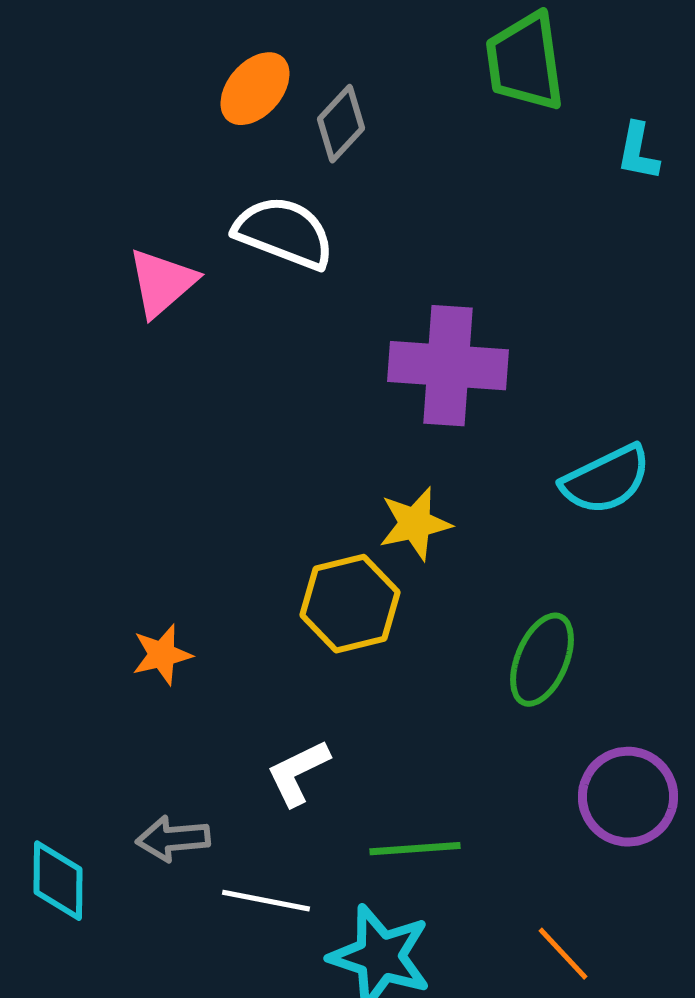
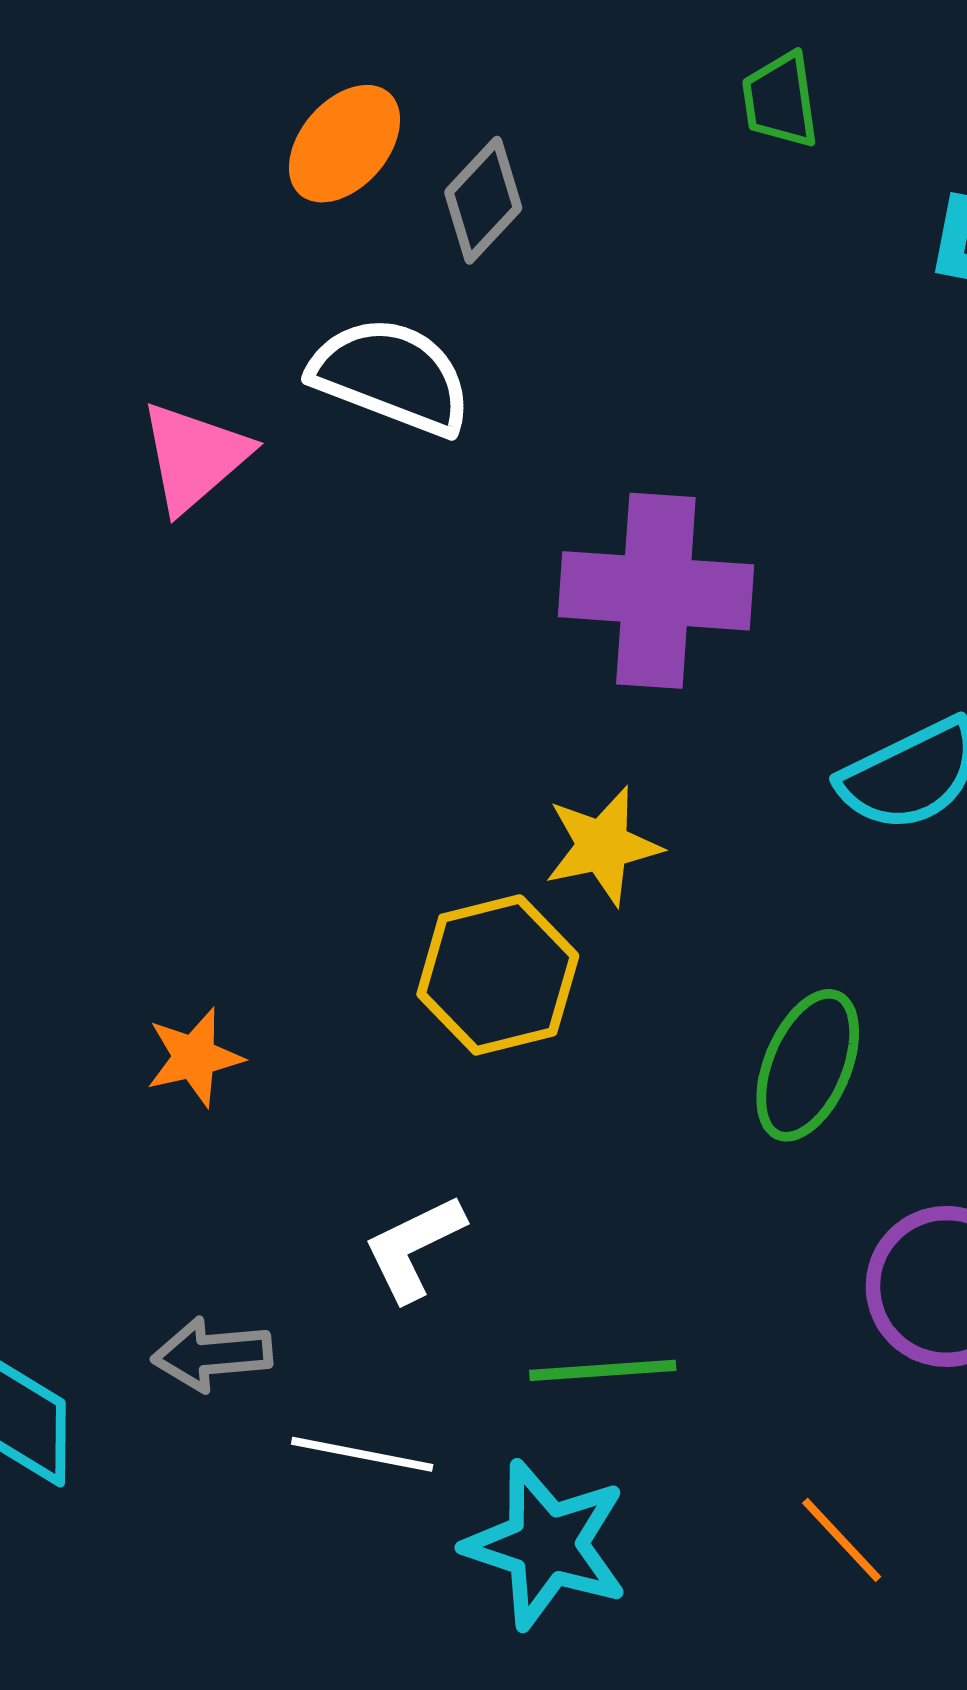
green trapezoid: (525, 62) -> (780, 100), size x0.6

